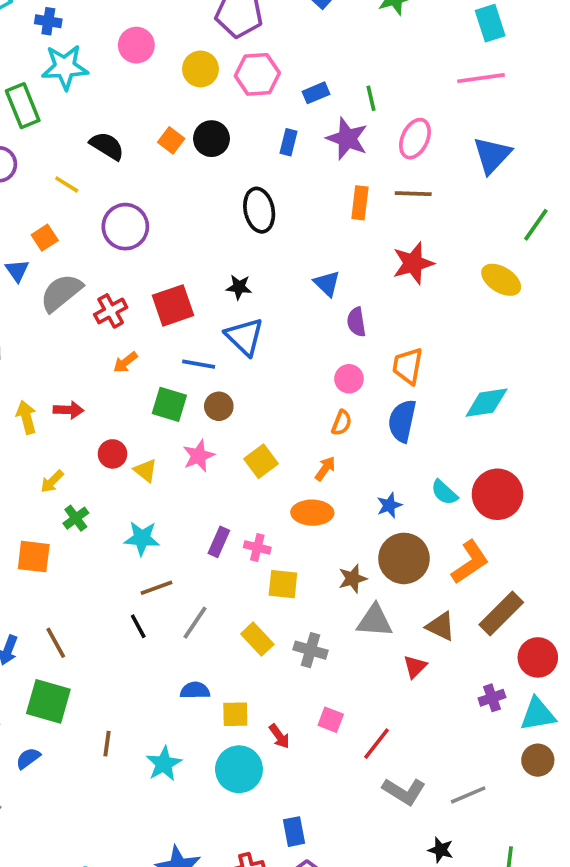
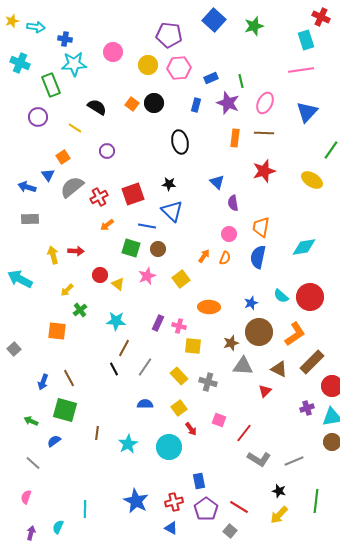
purple circle: (125, 227) -> (107, 151), size x0.6
orange arrow: (325, 469) -> (204, 256), moved
brown line: (156, 588) -> (124, 348), turned -42
yellow square: (235, 714) -> (179, 408), moved, turned -35

